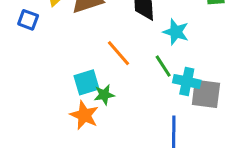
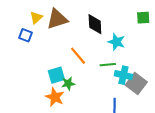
blue square: (28, 20) -> (26, 35), moved
green line: (163, 66) -> (108, 65), turned -63
gray square: (206, 94) -> (136, 83), turned 30

